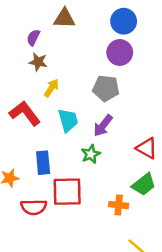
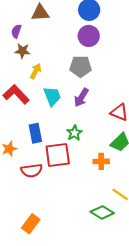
green star: (91, 154) -> (74, 133), moved

